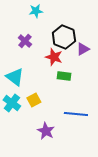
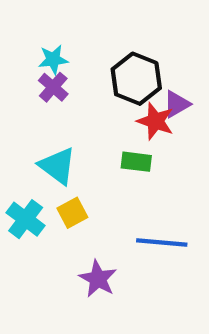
cyan star: (36, 11) -> (53, 60), moved
red star: (54, 57) -> (155, 121), moved
cyan triangle: (15, 77) -> (57, 166), moved

